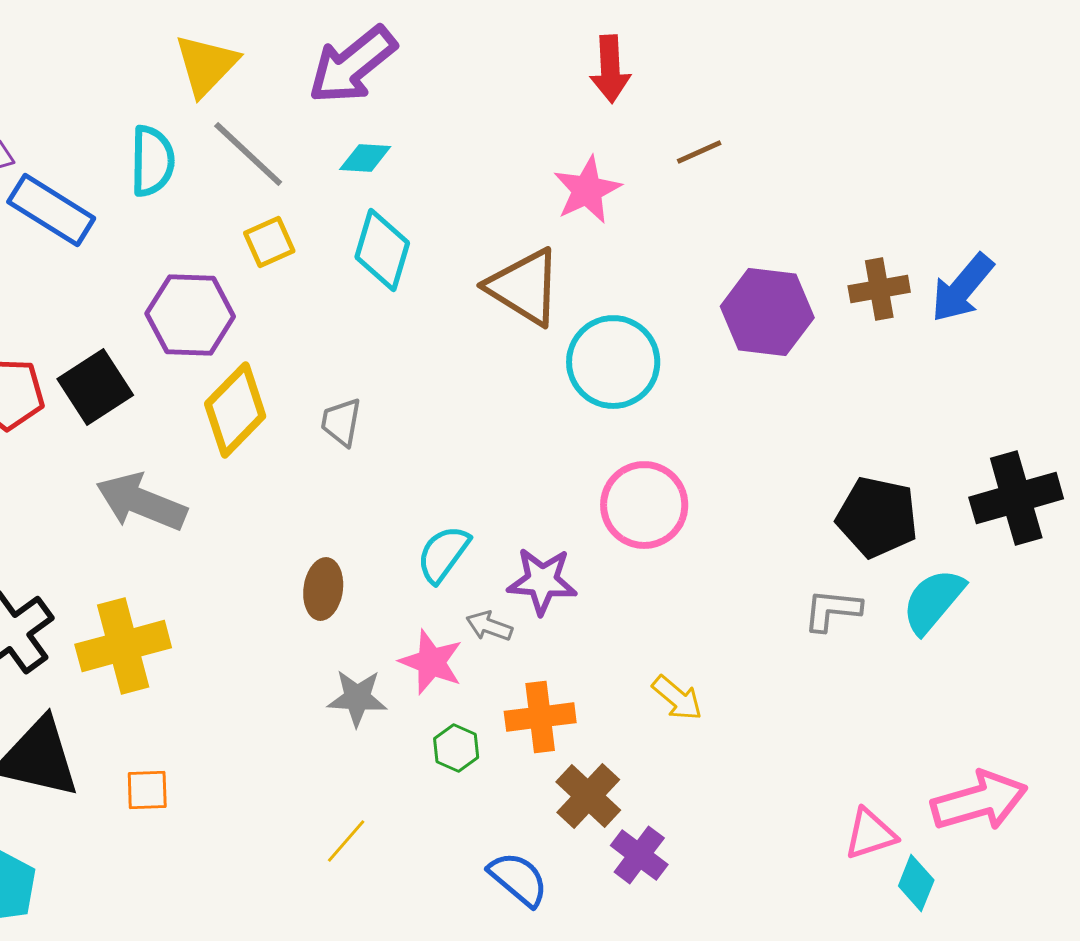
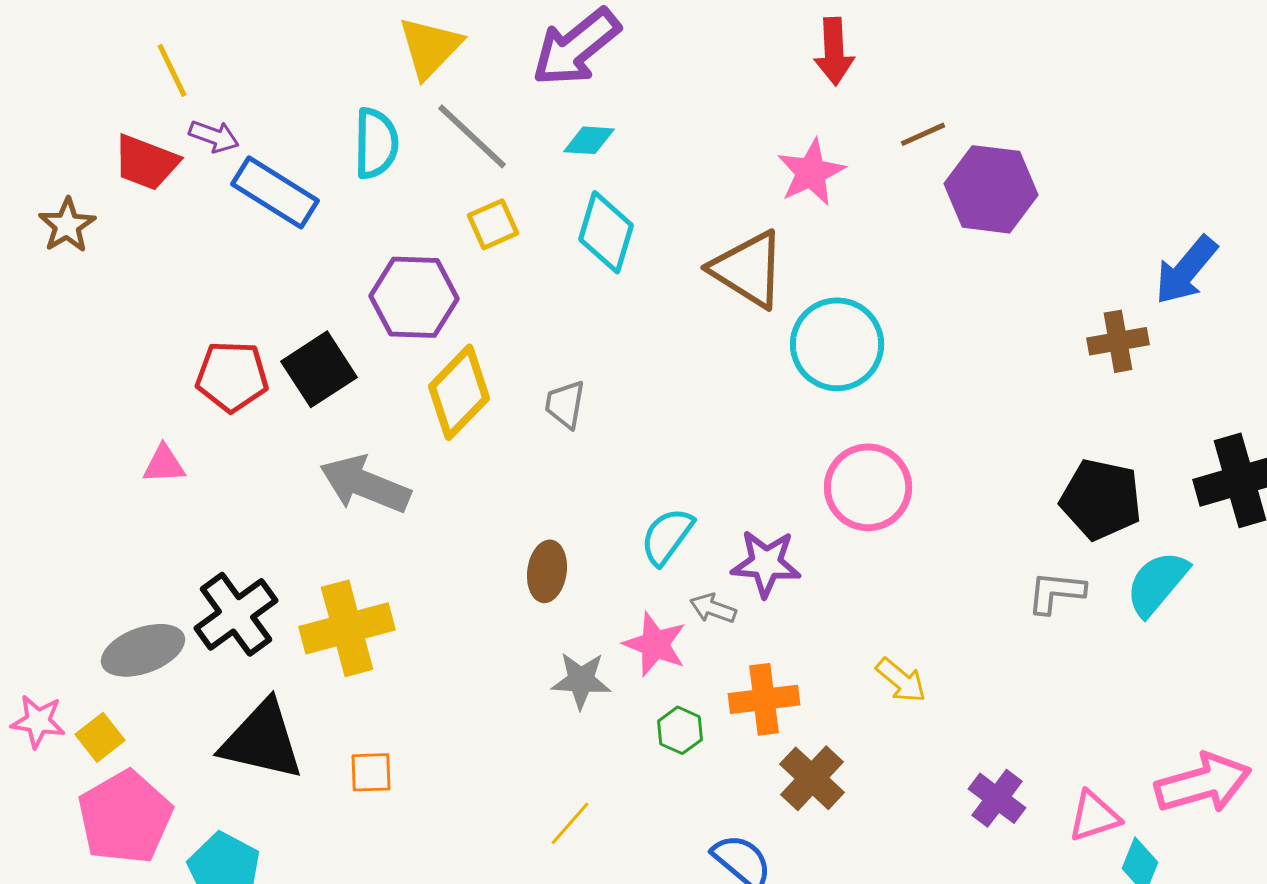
brown cross: (879, 289) -> (1118, 341), moved
purple hexagon: (767, 312) -> (991, 189), moved
purple cross: (639, 855) -> (997, 798), moved

